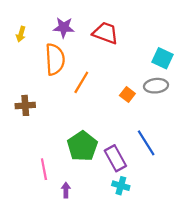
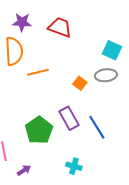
orange line: (81, 82) -> (38, 72), turned 45
purple rectangle: (115, 158) -> (69, 118), moved
purple arrow: (66, 190) -> (24, 170), turned 56

